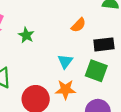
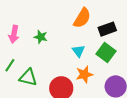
orange semicircle: (78, 25) -> (82, 18), size x1.5
green square: (96, 71) -> (106, 53), turned 30

